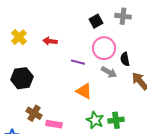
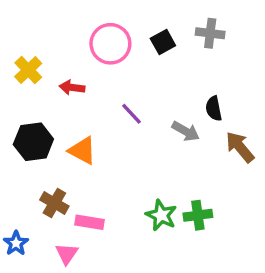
red arrow: (50, 41) -> (72, 88), moved
pink circle: (104, 48) -> (110, 44), moved
purple line: (78, 62) -> (131, 114), turned 32
orange triangle: (84, 91) -> (82, 150), moved

